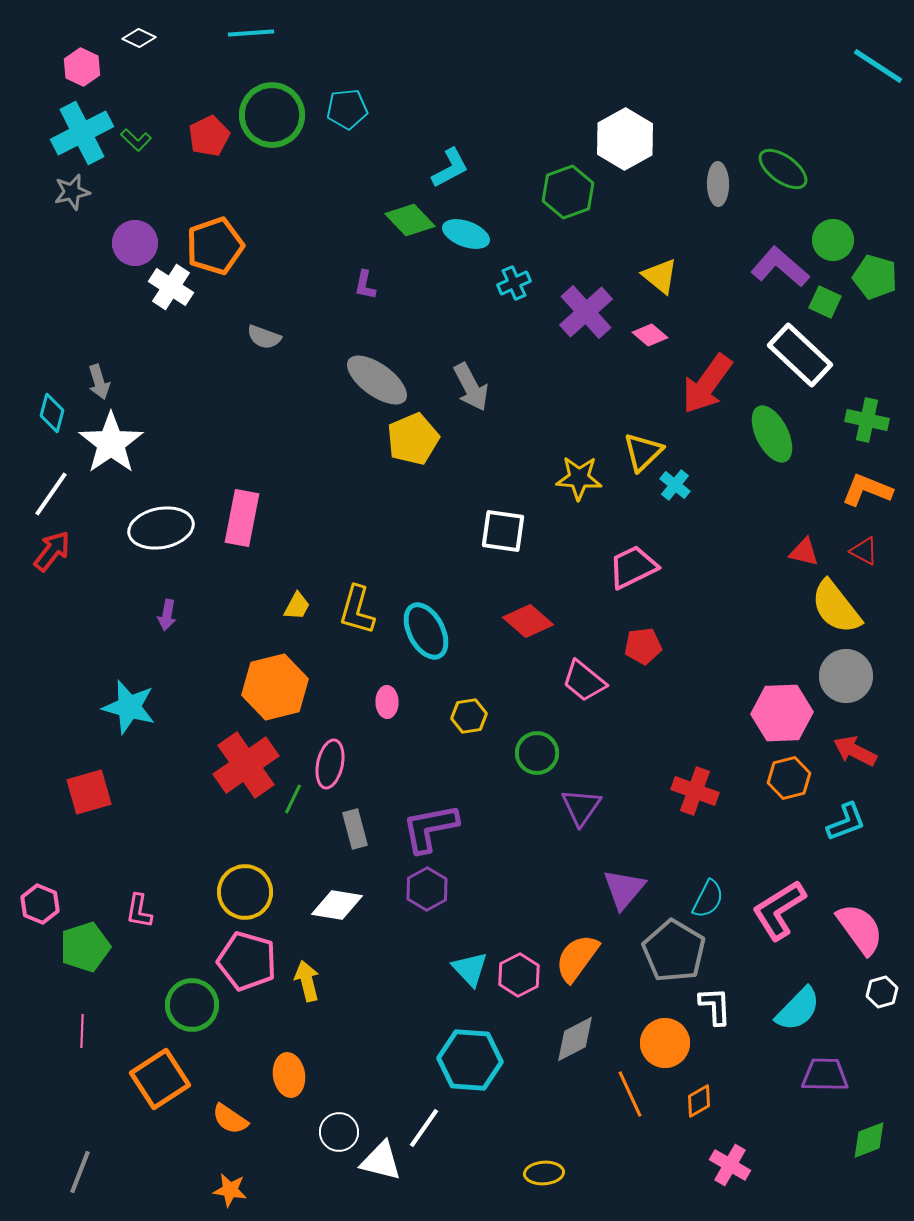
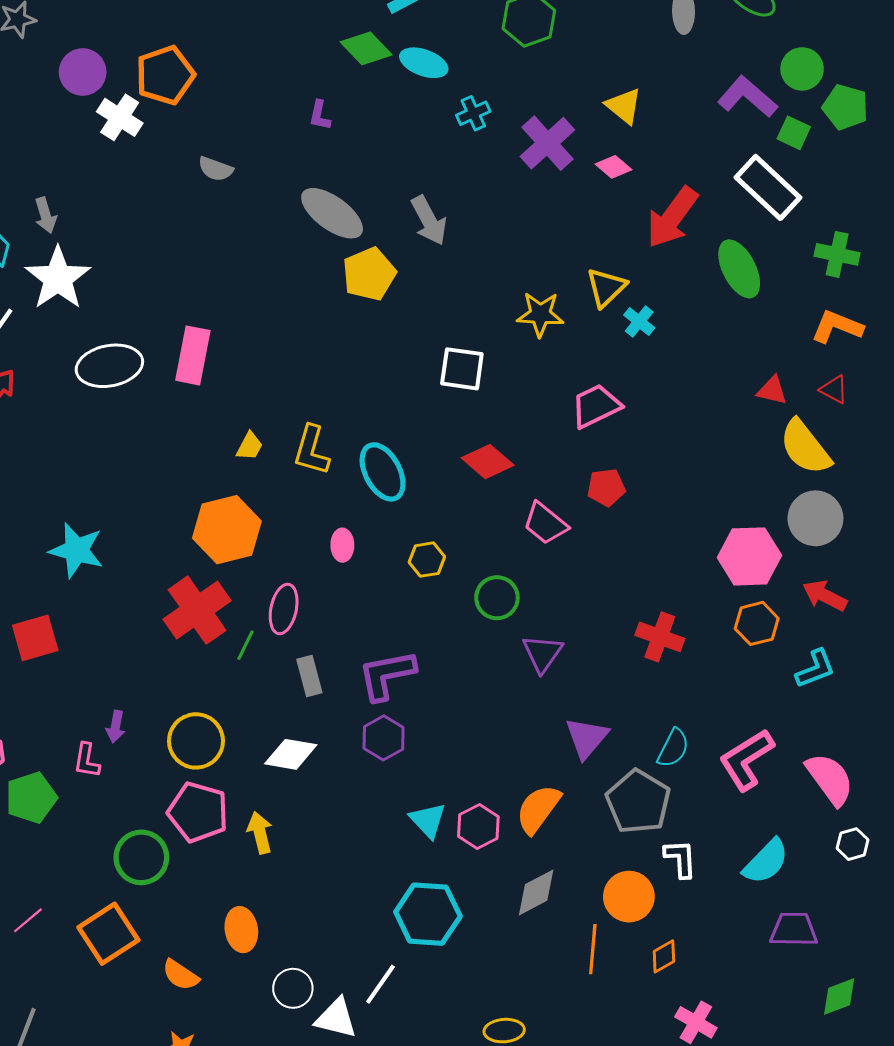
purple arrow: (167, 615) -> (116, 727), moved
pink line: (82, 1031) -> (28, 920), moved, turned 48
orange line: (630, 1094) -> (593, 949), turned 30

